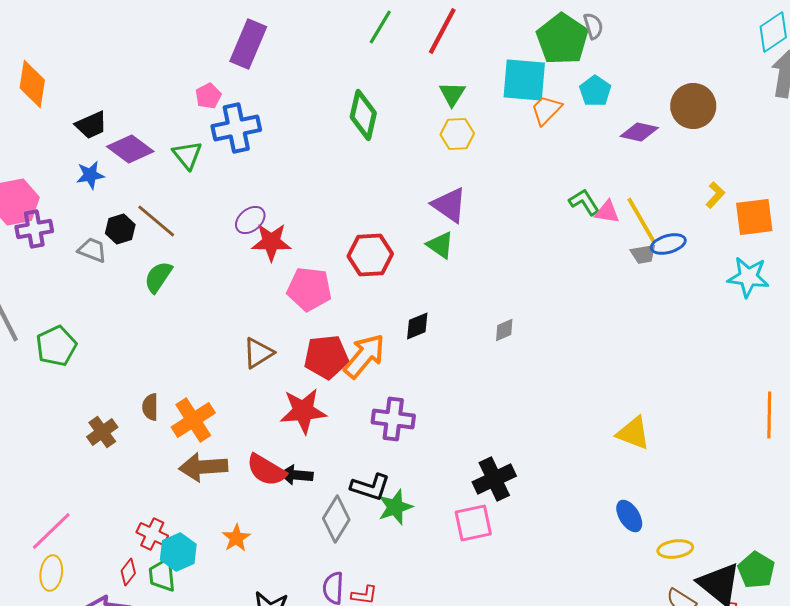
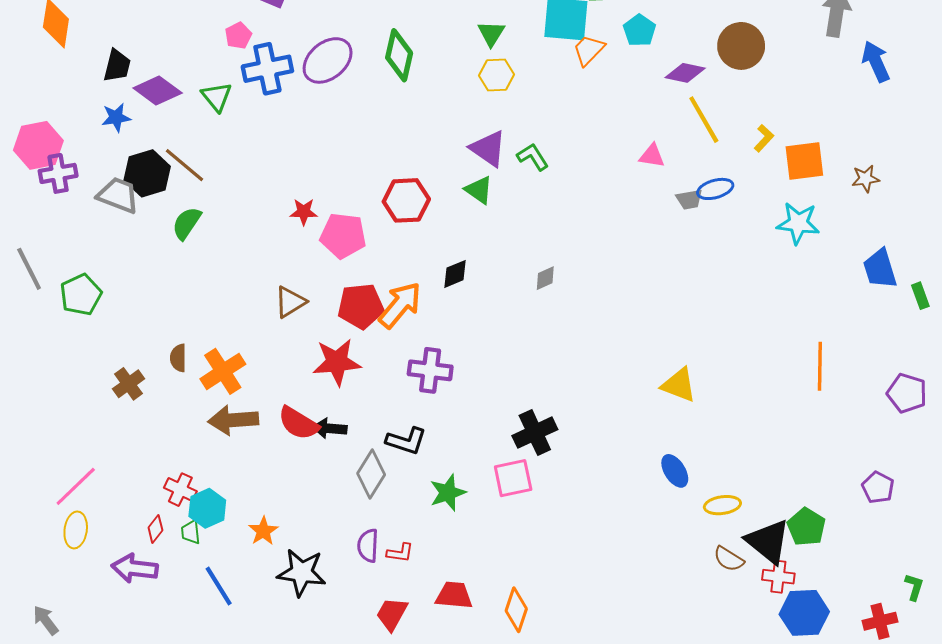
black trapezoid: (91, 125) -> (117, 66), turned -52
green L-shape: (584, 202) -> (533, 157), moved
purple ellipse: (250, 220) -> (328, 60), moved, size x1.6
yellow line: (641, 220) -> (704, 120), moved
black hexagon: (120, 229) -> (147, 173), size x1.5
red star: (271, 242) -> (304, 212), moved, size x0.7
gray trapezoid: (92, 250) -> (118, 195), size x1.4
green star: (395, 507) -> (448, 493), moved
orange star: (236, 538) -> (263, 531), moved
green trapezoid: (162, 575) -> (191, 532), size x0.7

